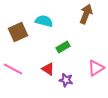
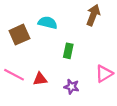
green rectangle: (63, 47) -> (68, 51), turned -48
red triangle: (48, 69) -> (40, 79), moved, turned -40

